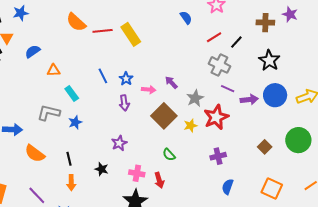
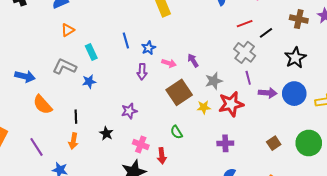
orange triangle: (54, 70) -> (68, 30), moved, turned -40
purple line: (228, 89) -> (248, 78), turned 40

